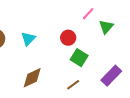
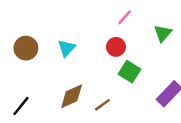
pink line: (88, 14) -> (125, 17), moved
brown line: (73, 85) -> (102, 105), moved

